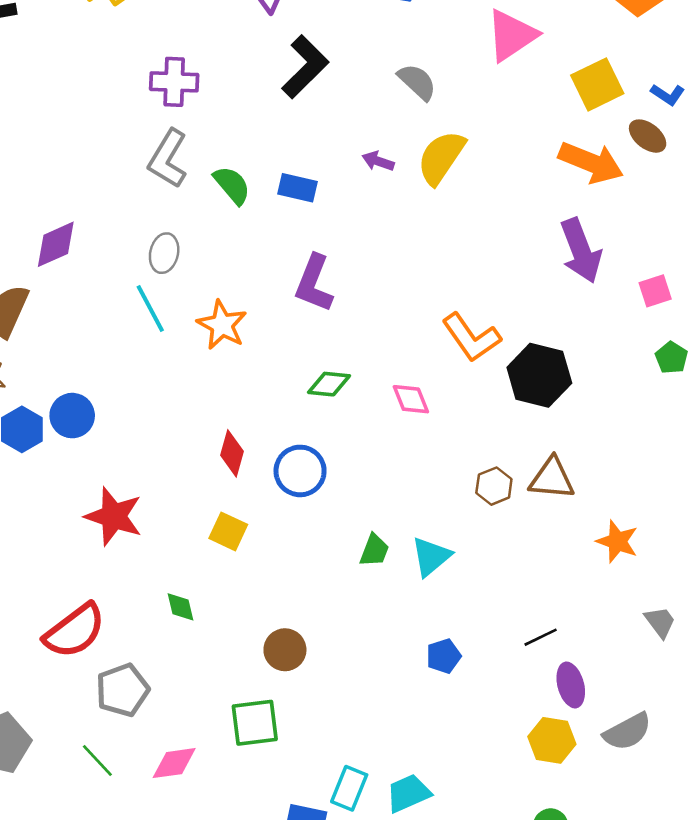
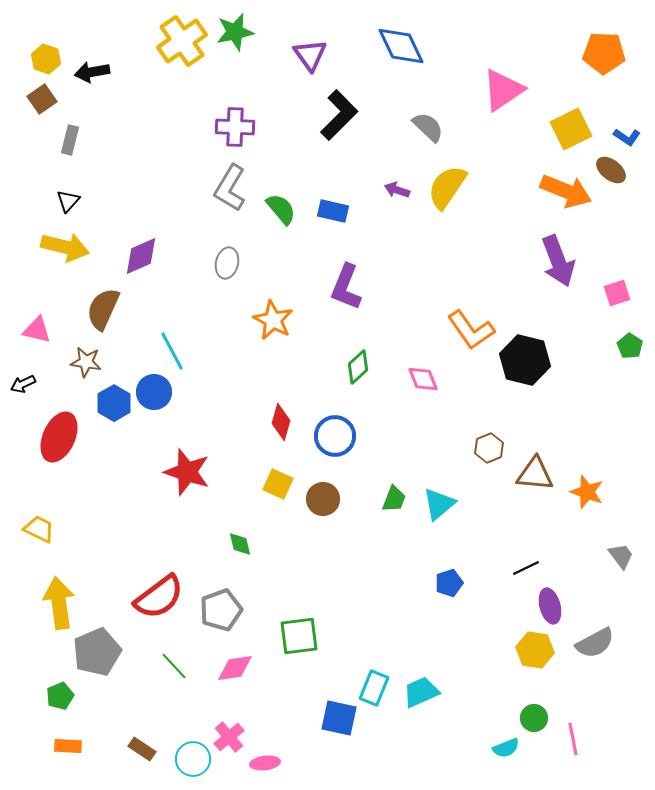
cyan line: (150, 309) -> (172, 351), moved
green diamond: (329, 384) -> (358, 367), turned -48
brown triangle: (552, 479) -> (535, 474), moved
red semicircle: (75, 631) -> (159, 597), moved
brown circle: (285, 650) -> (323, 499), moved
gray pentagon: (123, 690) -> (221, 610), moved

